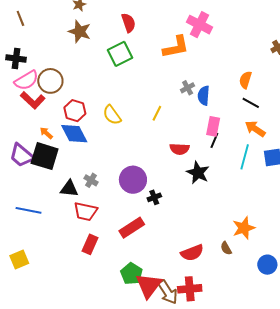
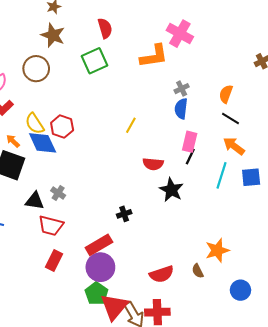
brown circle: (50, 81) -> (36, 69), moved
gray cross: (188, 88) -> (182, 89), moved
red hexagon: (75, 111) -> (62, 126), moved
yellow semicircle: (112, 115) -> (35, 124), moved
purple circle: (133, 180) -> (100, 267), moved

